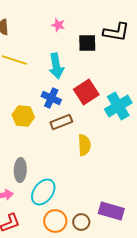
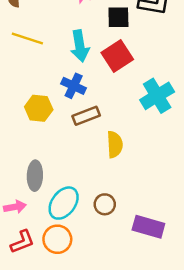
red square: (86, 92) -> (117, 56), moved
orange circle: (55, 221) -> (57, 239), moved
brown circle: (81, 222) -> (105, 204), moved

